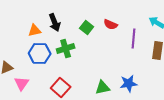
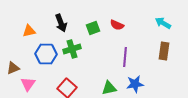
green square: (87, 28) -> (93, 28), turned 32
orange triangle: (35, 30) -> (29, 31), moved
purple line: (134, 38) -> (125, 57), moved

